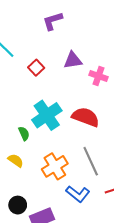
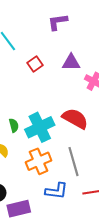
cyan cross: (47, 115) -> (40, 127), moved
blue L-shape: (78, 194) -> (56, 191), turned -40

